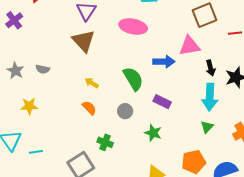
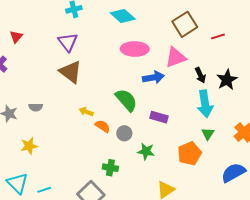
pink ellipse: (133, 27) -> (135, 49), moved
orange semicircle: (89, 108) -> (103, 126), moved
green star: (153, 133) -> (146, 151), moved
orange pentagon: (194, 162) -> (189, 153), moved

